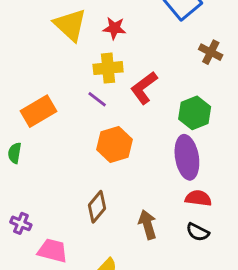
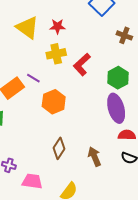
purple line: (97, 99) -> (33, 78), moved
orange hexagon: (114, 144) -> (54, 102), moved

